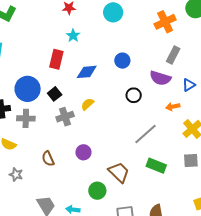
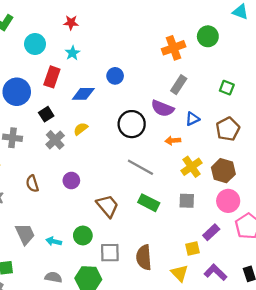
cyan circle: (113, 12) -> (35, 44), moved
blue circle: (122, 61) -> (115, 76), moved
blue circle: (28, 89) -> (17, 92), moved
black circle: (134, 95) -> (132, 124), size x1.6
gray cross: (65, 117) -> (55, 140), turned -30
gray line: (145, 134) -> (140, 167), turned 65
green circle: (97, 191) -> (83, 235), moved

